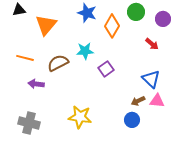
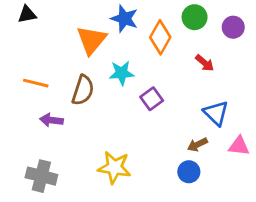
orange triangle: (46, 25) -> (91, 40), moved
red arrow: (152, 44) -> (205, 63), moved
brown semicircle: (58, 63) -> (83, 90), turned 135
pink triangle: (157, 101) -> (239, 146), moved

